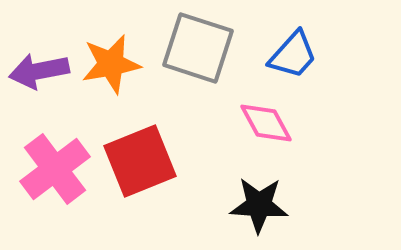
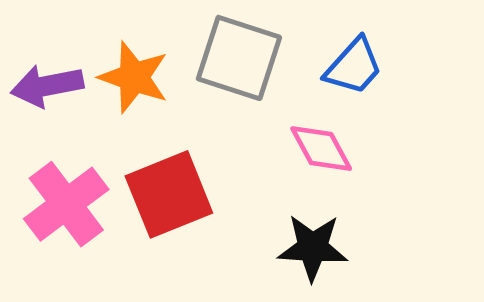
orange star: (111, 64) -> (134, 77), turned 30

